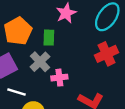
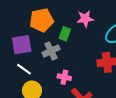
pink cross: (59, 78) -> (64, 77), moved

